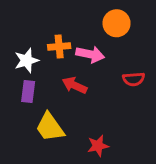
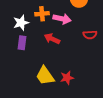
yellow trapezoid: (50, 127) -> (45, 76), moved

